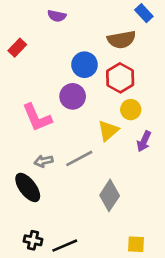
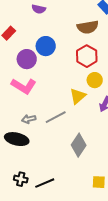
blue circle: (84, 65) -> (46, 46), moved
purple circle: (73, 96) -> (27, 59), moved
pink L-shape: (37, 118) -> (24, 86), turned -35
black ellipse: (28, 187) -> (17, 139), turned -40

